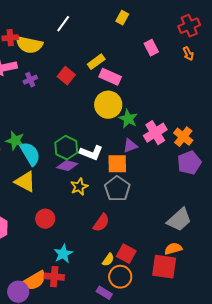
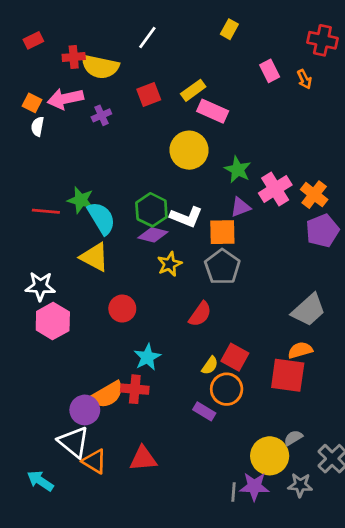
red cross: (189, 26) -> (322, 40), turned 35
orange arrow: (188, 54) -> (304, 79), moved
red square: (66, 76) -> (149, 94), moved, turned 30
yellow circle: (108, 105) -> (189, 150), moved

